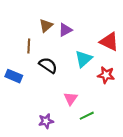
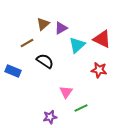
brown line: (29, 46) -> (27, 43), turned 56
cyan triangle: (84, 59) -> (77, 45), moved
purple star: (46, 121) -> (50, 117), moved

